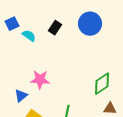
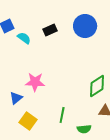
black rectangle: (55, 28) -> (50, 30), turned 32

